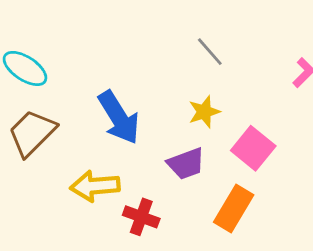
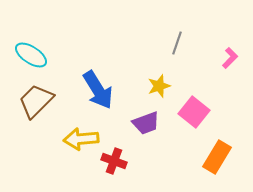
gray line: (210, 52) -> (177, 43), moved, turned 60
orange rectangle: (234, 208) -> (217, 157), moved

